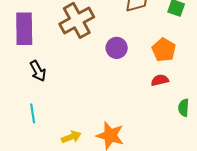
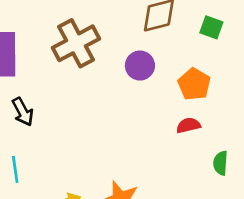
purple circle: (117, 48) -> (140, 66), moved

